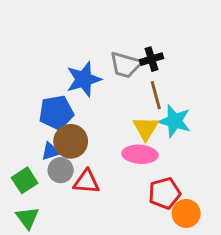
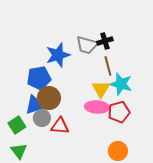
blue triangle: (50, 151) -> (35, 105), size x1.5
red pentagon: (164, 193) -> (119, 112), moved
orange circle: (186, 213) -> (118, 151), moved

